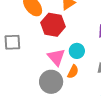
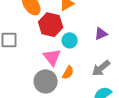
cyan circle: (77, 51) -> (70, 40), moved

